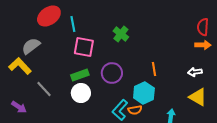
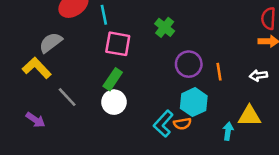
orange line: (154, 69) -> (219, 72), moved
purple circle: (112, 73) -> (189, 64), moved
green rectangle: (80, 75) -> (113, 79), turned -36
yellow triangle: (198, 97) -> (249, 116), moved, turned -30

